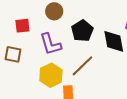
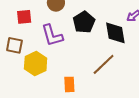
brown line: (82, 66) -> (104, 64), moved
yellow hexagon: (51, 75) -> (36, 64), moved

